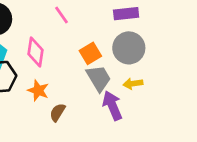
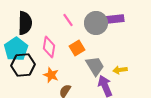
gray circle: (129, 48) -> (96, 23), moved
orange square: (90, 53) -> (77, 48), moved

